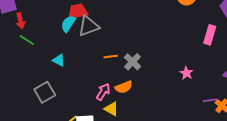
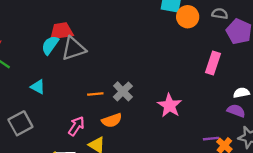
orange line: (111, 57) -> (95, 94), moved
pink star: (186, 73) -> (170, 105), moved, size x1.5
pink arrow: (103, 92) -> (76, 126), moved

